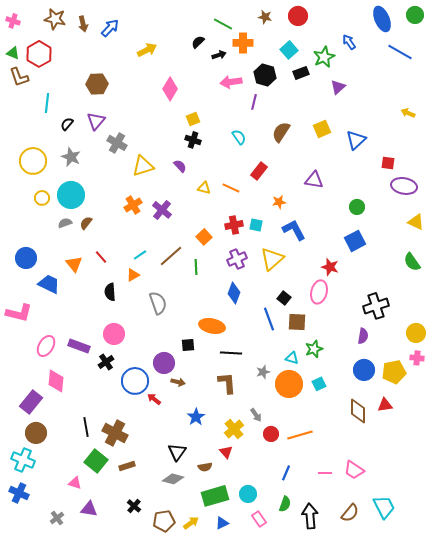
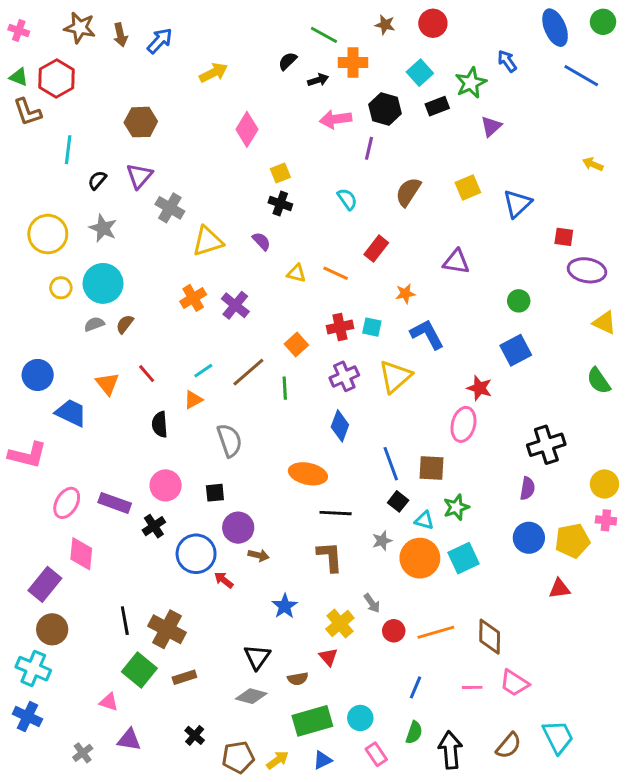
black square: (284, 298) -> (398, 501), moved
black square: (188, 345) -> (215, 493), moved
cyan square: (319, 384) -> (463, 558), size x1.5
brown diamond: (358, 411) -> (490, 637), moved

